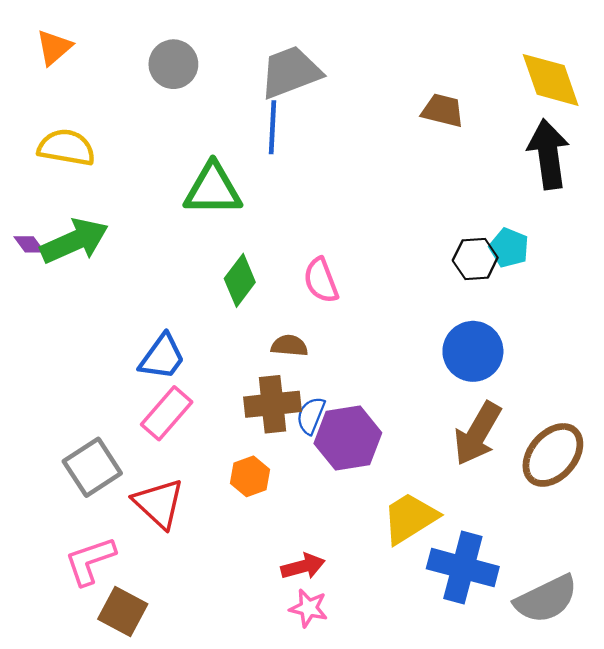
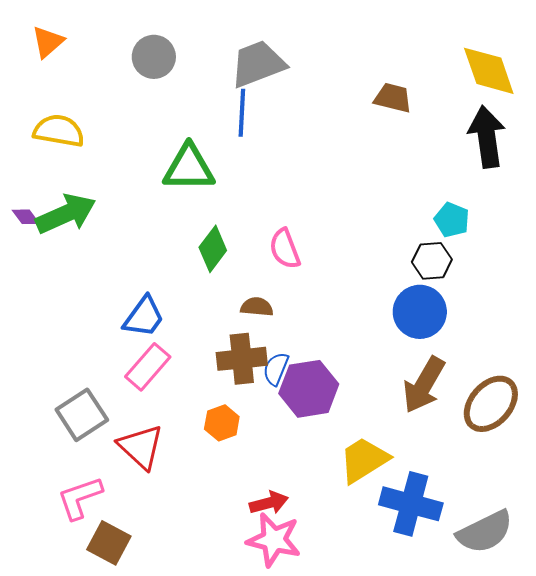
black hexagon: (475, 259) -> (432, 261), moved
pink star: (309, 608) -> (274, 540), size x1.6

